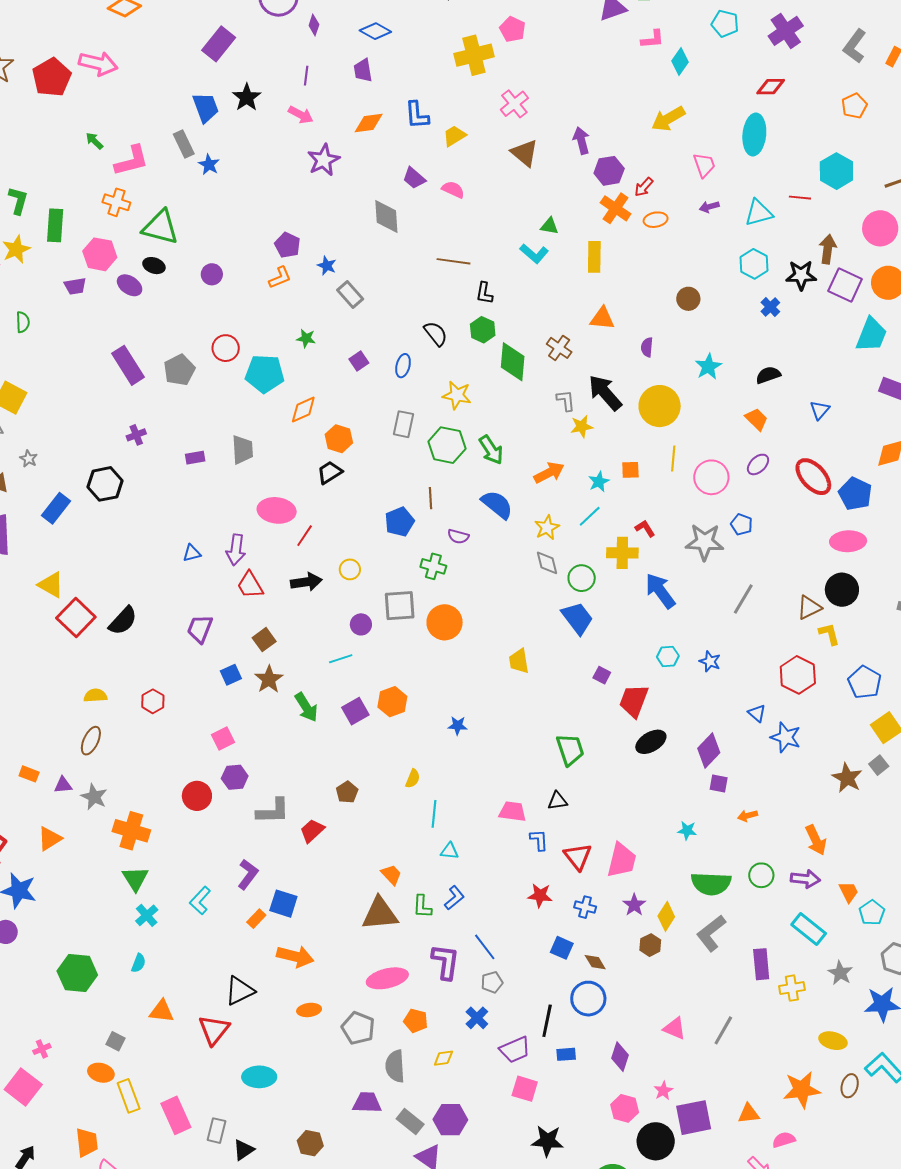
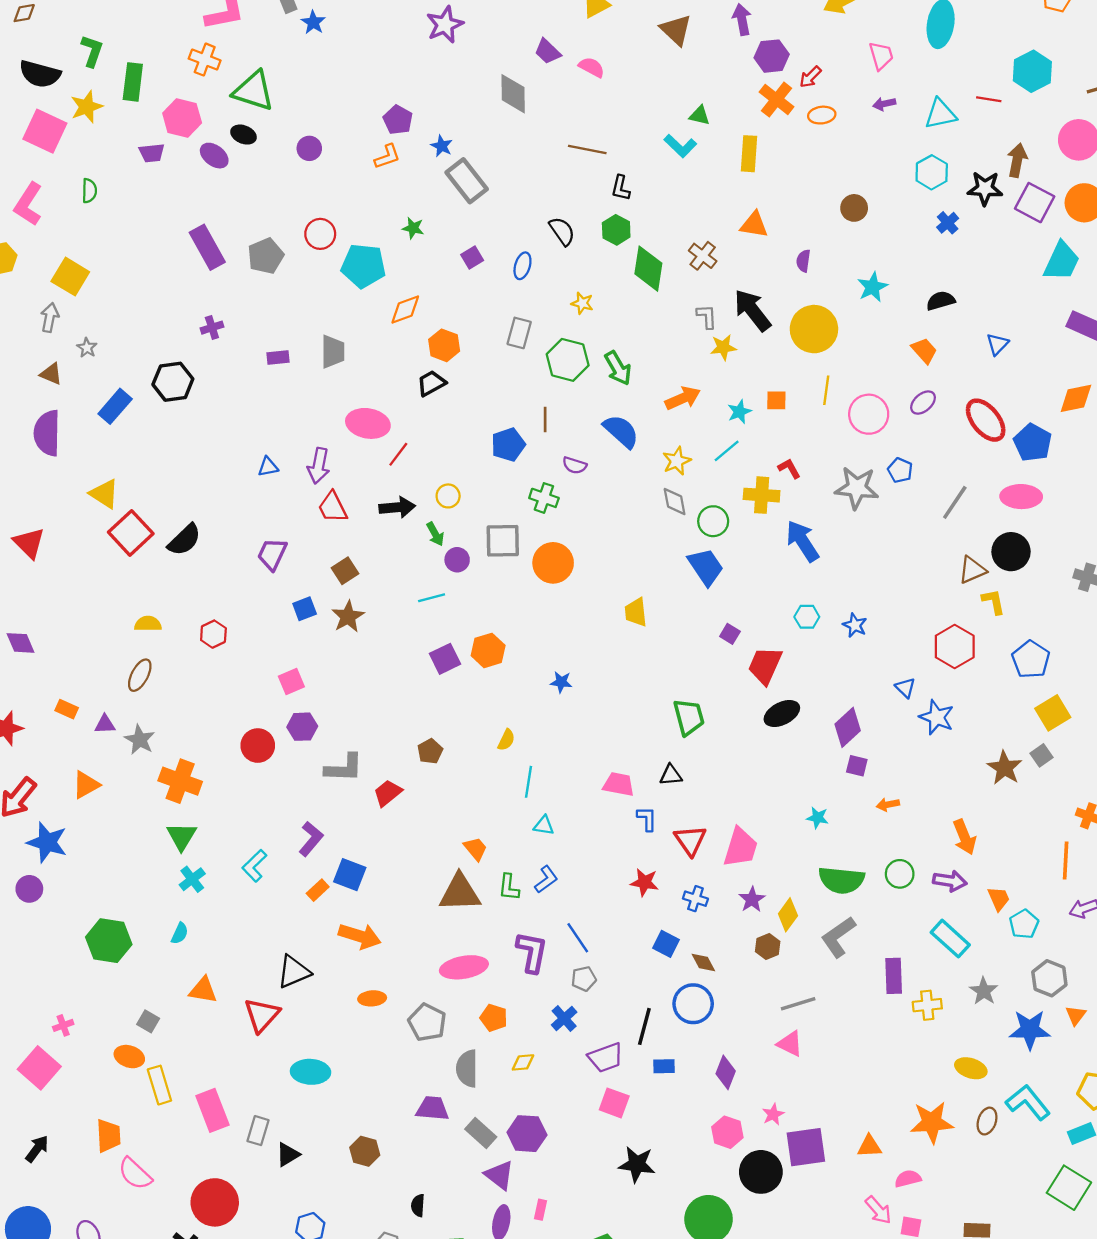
gray rectangle: (350, 295) -> (467, 181), size x1.4
yellow star: (457, 395) -> (582, 303), size x0.7
gray line: (743, 599) -> (955, 502), moved
green arrow: (306, 707) -> (435, 534), moved, size x0.7
gray line: (723, 1030) -> (798, 1004), moved, turned 40

